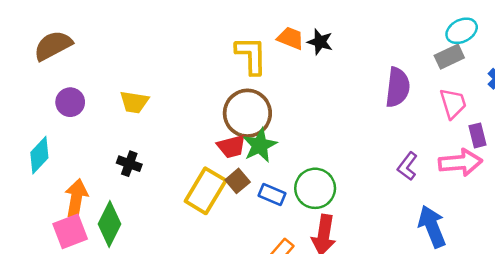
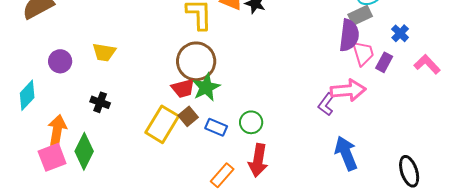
purple semicircle: (398, 87) -> (349, 35), moved
purple circle: (70, 102) -> (60, 61), moved
purple rectangle: (478, 135) -> (384, 62), moved, turned 42
pink arrow: (460, 162) -> (348, 90), moved
green circle: (315, 188) -> (251, 122), size x0.7

